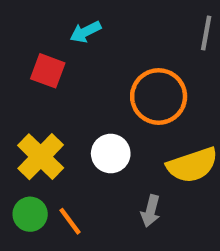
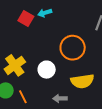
red square: (48, 71) -> (26, 18), moved
gray arrow: (151, 211) -> (60, 98), turned 64

